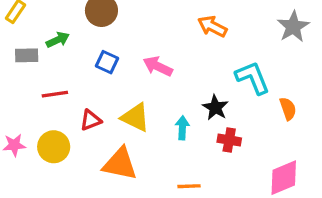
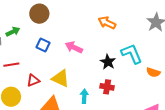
black star: (215, 108) -> (108, 62), moved
orange semicircle: (288, 109) -> (153, 72), turned 128
cyan arrow: (182, 128) -> (84, 96), moved
red cross: (229, 140) -> (107, 87), moved

